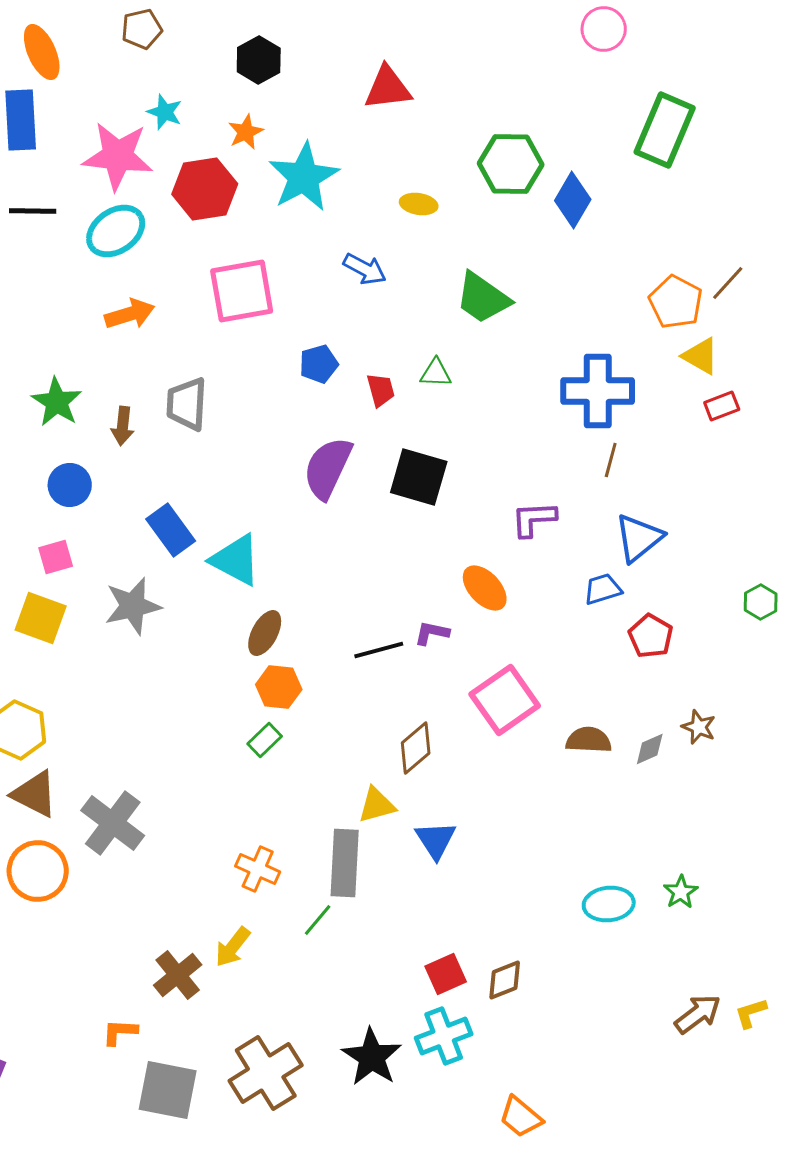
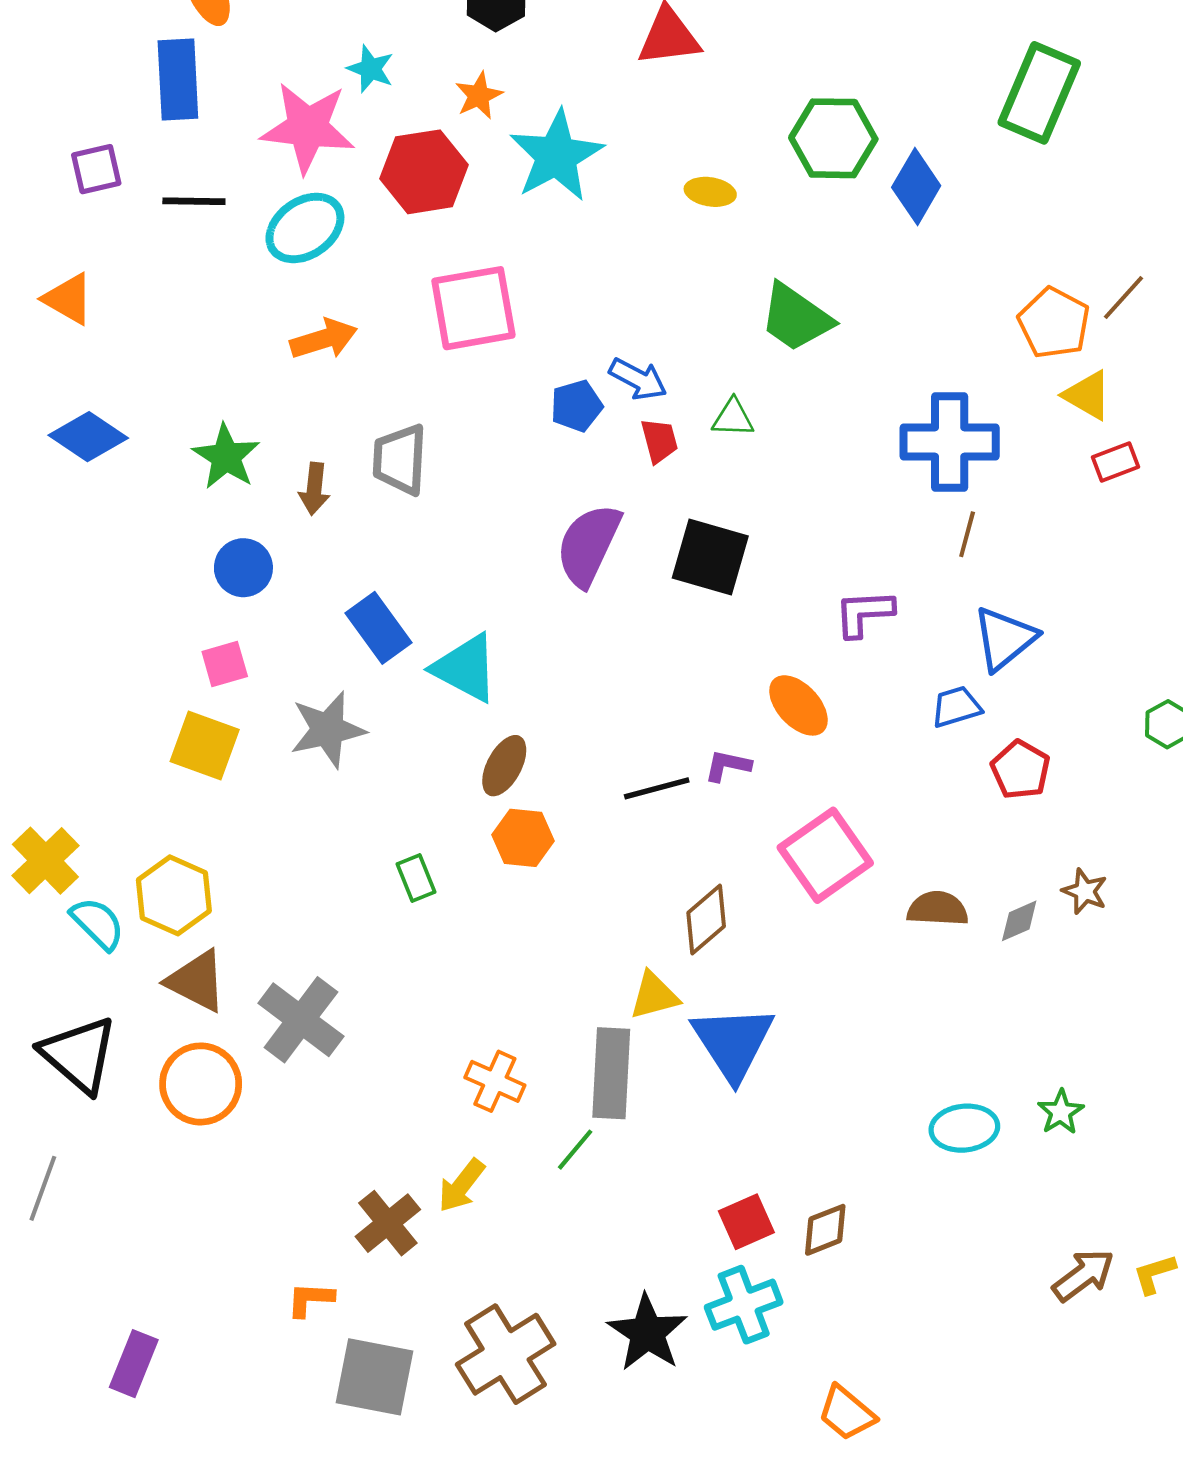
blue arrow: (365, 269) -> (638, 379), moved
green rectangle: (265, 740) -> (416, 878), moved, turned -68
blue triangle: (436, 840) -> (733, 1043), size x1.5

